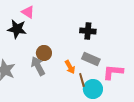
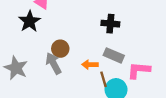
black star: (17, 29) -> (30, 21), turned 30
orange arrow: (70, 67) -> (90, 65), turned 120

